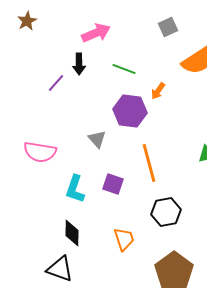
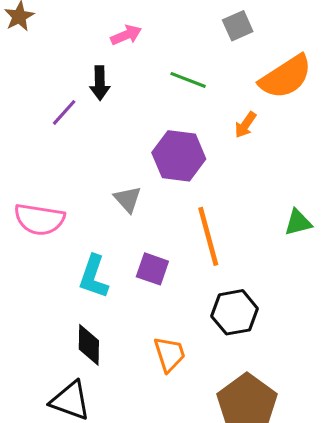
pink arrow: (96, 33) -> (126, 35), size x0.7
green line: (124, 69) -> (188, 80), moved
orange arrow: (158, 91) -> (245, 125), moved

